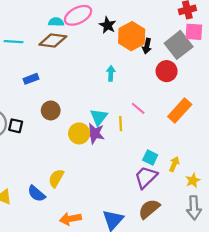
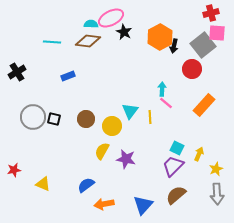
black star: (108, 25) -> (124, 32), moved
cyan arrow: (111, 73) -> (162, 89), moved
brown circle: (51, 110) -> (86, 119), moved
purple star: (94, 133) -> (126, 159), moved
yellow semicircle: (56, 178) -> (102, 151), moved
blue semicircle: (36, 194) -> (86, 185), moved, turned 102

